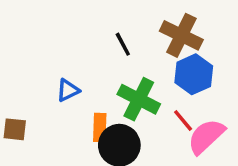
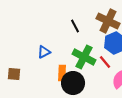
red line: (183, 120) -> (105, 62), moved

